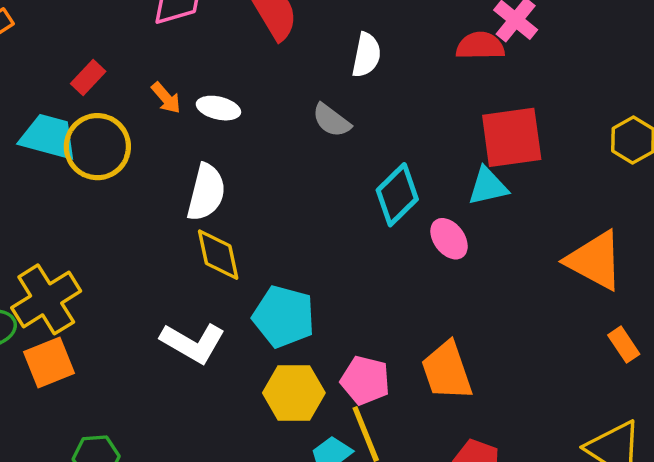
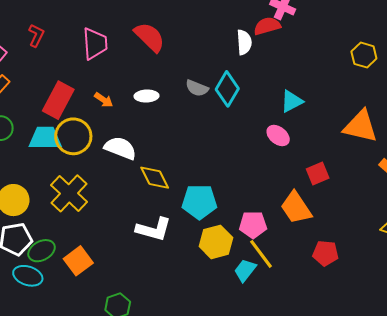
white semicircle: (366, 55) -> (244, 42), moved
red rectangle: (88, 78) -> (58, 100), size x1.8
white ellipse: (218, 108) -> (147, 96), moved
red square: (512, 137) -> (318, 174), moved, size x0.6
white semicircle: (206, 192) -> (120, 148), moved, turned -68
cyan diamond: (397, 195) -> (227, 89), moved
yellow cross: (46, 299) -> (69, 193), moved

